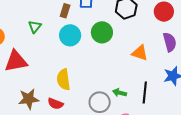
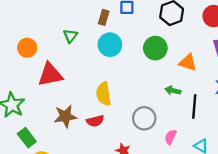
green circle: (102, 32) -> (155, 48), moved
green arrow: (120, 93) -> (173, 91), moved
red semicircle: (55, 104) -> (95, 121), turned -35

